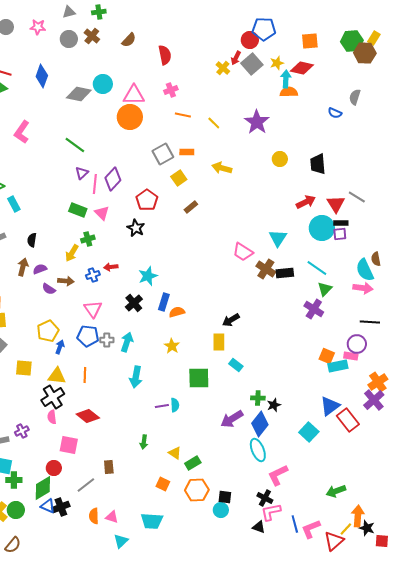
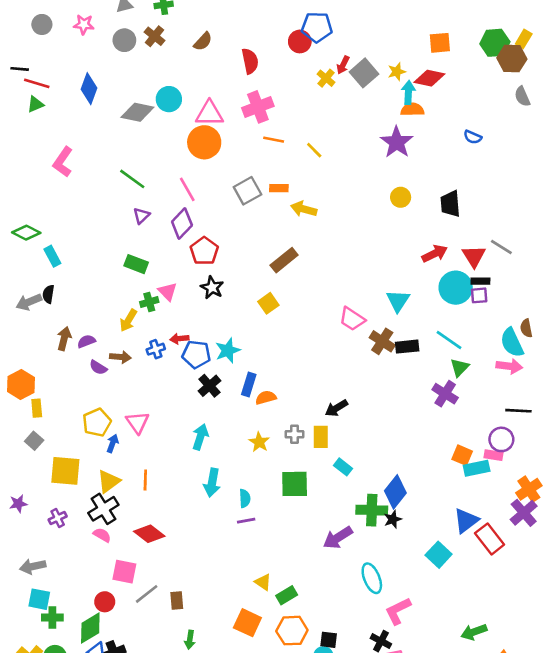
blue pentagon: (264, 29) -> (317, 27), moved
red circle: (250, 40) -> (300, 41), moved
pink cross: (171, 90) -> (258, 107), size x1.6
gray semicircle: (355, 97) -> (522, 96), moved, turned -42
purple star: (257, 122) -> (397, 142), moved
yellow arrow: (222, 168) -> (304, 209), moved
yellow square: (179, 178) -> (268, 303), moved
pink line: (95, 184) -> (187, 189), moved, turned -36
red pentagon: (147, 200) -> (204, 251), moved
brown rectangle: (191, 207) -> (284, 260), size x1.5
pink triangle: (102, 213) -> (168, 292), moved
black semicircle: (32, 240) -> (48, 294), moved
pink triangle: (93, 309) -> (137, 422), moved
blue pentagon: (88, 336) -> (196, 354), moved
gray cross: (107, 340) -> (295, 434), moved
yellow square: (24, 368) -> (65, 471), size x1.4
yellow triangle: (57, 376) -> (109, 481), turned -42
green cross: (258, 398) -> (372, 510), size x1.6
cyan semicircle: (175, 405) -> (245, 498), moved
pink semicircle: (52, 417) -> (102, 535), turned 128
blue diamond: (260, 424) -> (395, 492), moved
purple cross: (22, 431) -> (58, 518), moved
green arrow: (144, 442) -> (190, 640), moved
orange square: (163, 484) -> (247, 623), size x1.5
gray line: (86, 485) -> (147, 594), moved

